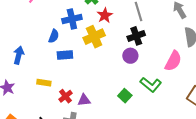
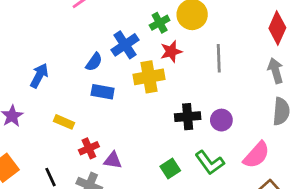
blue cross: (72, 19) -> (125, 45), turned -36
black cross: (136, 36) -> (188, 117), moved
purple circle: (130, 56) -> (221, 120), moved
pink semicircle: (173, 61) -> (256, 155), moved

